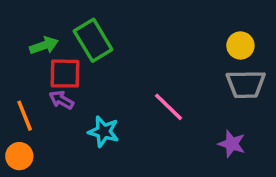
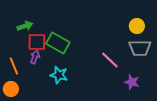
green rectangle: (93, 40) -> (58, 43), moved, turned -30
purple arrow: (61, 100) -> (35, 57), turned 80
pink line: (169, 107) -> (110, 60), moved

